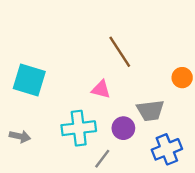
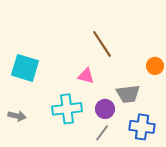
blue cross: (167, 149) -> (142, 127), turned 30
gray line: (102, 159) -> (102, 133), moved

